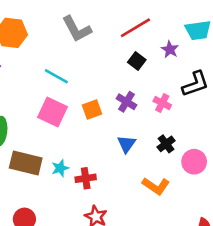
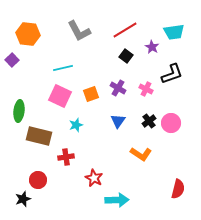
cyan line: (56, 76) -> (63, 68), turned -42
pink circle: (194, 162) -> (171, 123), moved
cyan star: (60, 168) -> (76, 125), moved
red cross: (86, 178) -> (66, 157), moved

